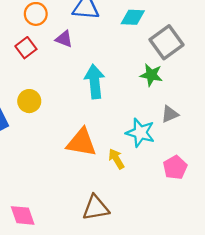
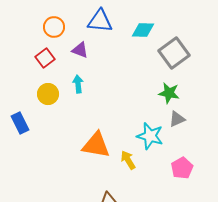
green star: (151, 75) -> (169, 93), moved
cyan arrow: (95, 81) -> (78, 84), moved, size x0.6
yellow circle: (29, 101) -> (48, 94), moved

